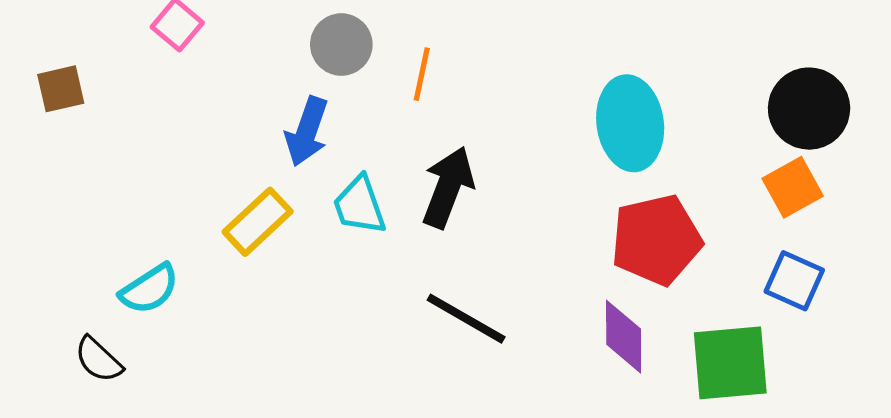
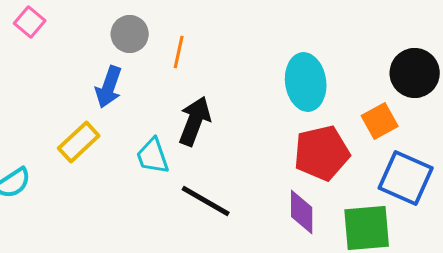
orange square: (793, 187) -> (380, 121), moved
cyan trapezoid: (359, 205) -> (153, 156), moved
blue square: (794, 281) -> (406, 178), size x1.5

